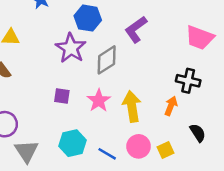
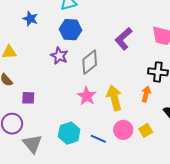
purple L-shape: (136, 29) -> (123, 39), moved
purple star: (71, 48) -> (59, 56), size x0.7
purple square: (62, 96) -> (28, 98), moved

